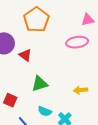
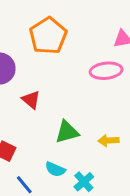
red triangle: (25, 55) -> (31, 100), moved
green triangle: (40, 84) -> (67, 132), moved

